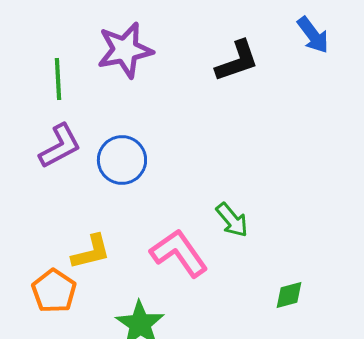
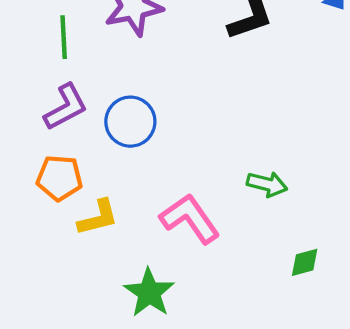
green arrow: (232, 220) -> (267, 184), moved, turned -36
orange pentagon: (54, 291) -> (59, 178), moved, turned -30

